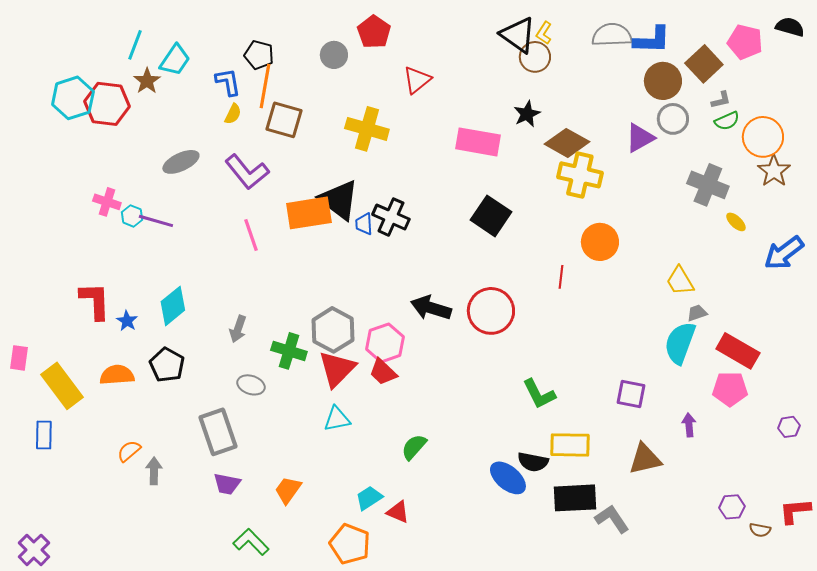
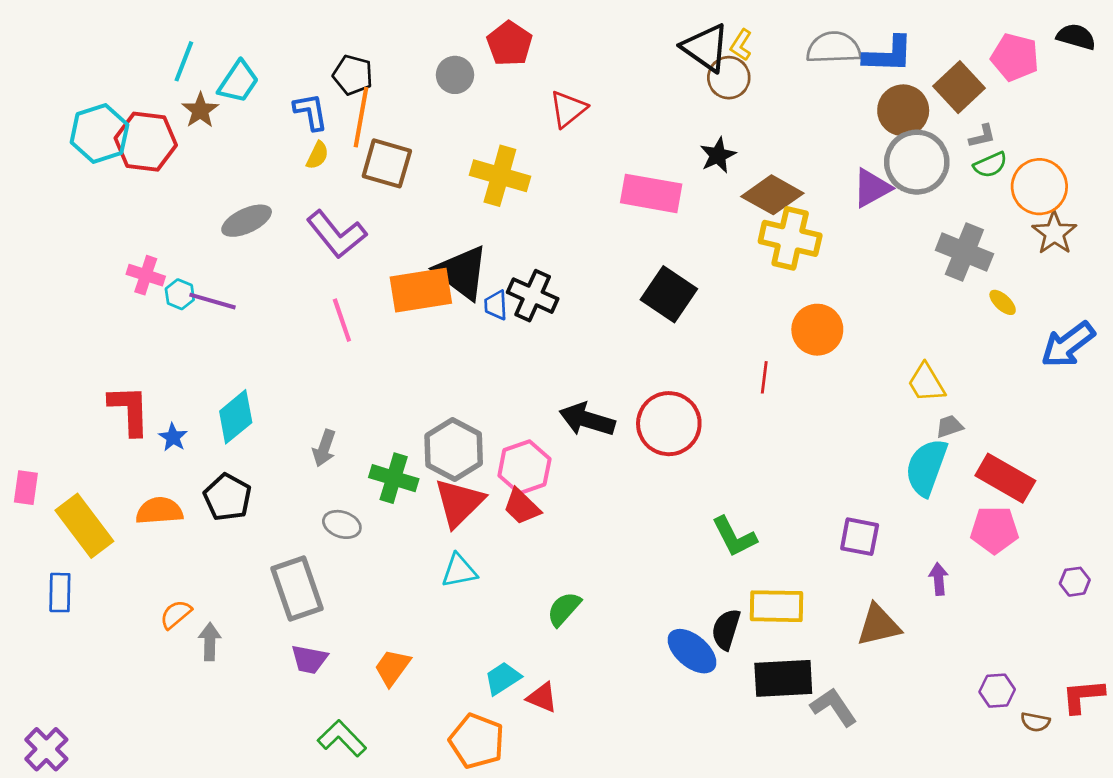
gray circle: (673, 119) -> (917, 162), size x1.5
black semicircle: (533, 462) -> (726, 629), turned 96

